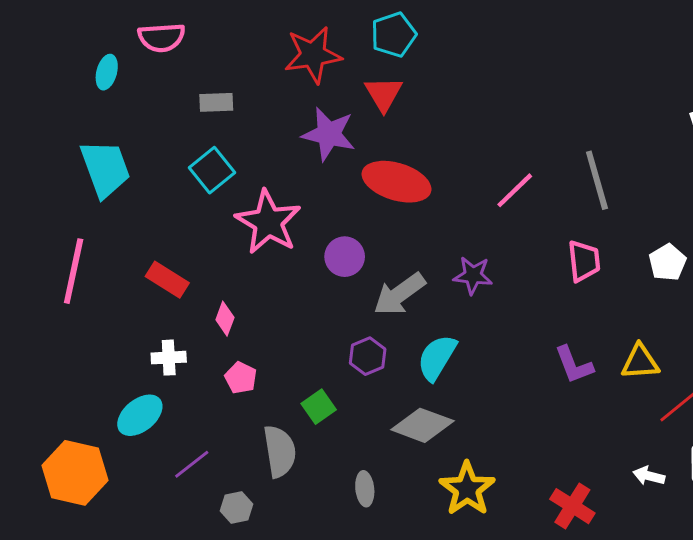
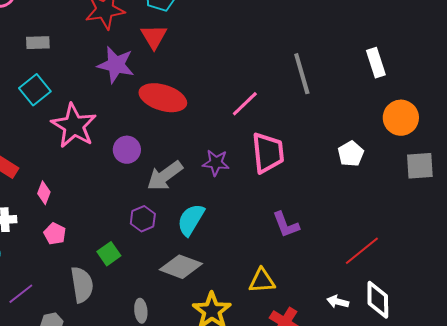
gray line: (597, 180) -> (302, 74), moved
pink trapezoid: (584, 261) -> (268, 153), moved, size x1.4
yellow triangle: (640, 362) -> (262, 281), moved

